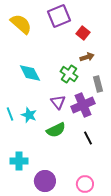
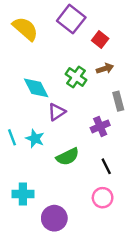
purple square: (59, 16) -> (71, 19), turned -30
green cross: (69, 74) -> (76, 77), moved
purple triangle: (58, 102) -> (57, 112), moved, turned 35
purple cross: (83, 105) -> (100, 126), size x0.7
pink circle: (85, 184) -> (103, 198), moved

